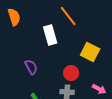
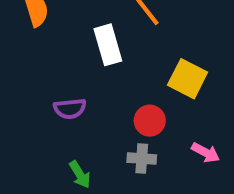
purple semicircle: (31, 67) -> (70, 109), turned 112

